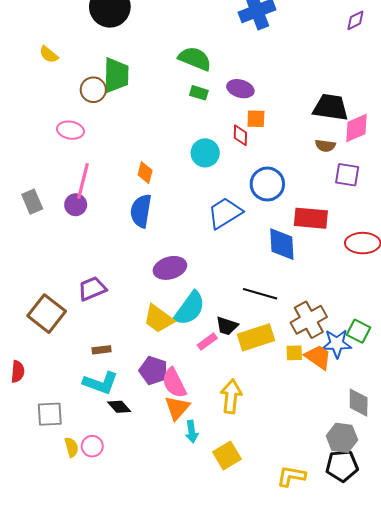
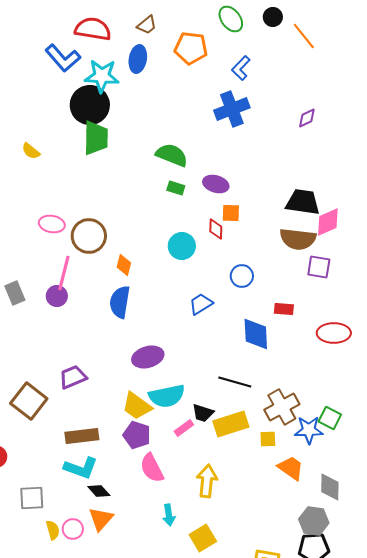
purple diamond: (355, 20) -> (307, 118), moved
green trapezoid: (116, 75) -> (96, 138), moved
brown circle: (93, 90) -> (89, 236), moved, size x1.4
brown semicircle: (325, 146) -> (298, 239), size x1.8
blue circle: (267, 184) -> (242, 276), size x0.7
blue trapezoid: (225, 213) -> (201, 304), size x0.7
red rectangle: (311, 218) -> (284, 309), size x0.6
cyan semicircle: (190, 308) -> (167, 396), turned 42
brown rectangle: (102, 350) -> (82, 436), size x1.8
orange trapezoid: (318, 357) -> (291, 468), moved
purple pentagon: (153, 371) -> (137, 435), moved
orange triangle: (177, 408) -> (101, 519), moved

